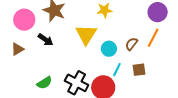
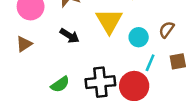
black arrow: (45, 40) -> (70, 36), moved
black cross: (77, 83) -> (100, 82), turned -30

